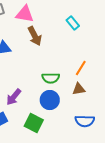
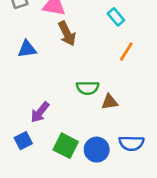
orange line: (81, 68) -> (126, 52), moved
brown triangle: (79, 89) -> (110, 102), moved
blue circle: (50, 100) -> (97, 150), moved

